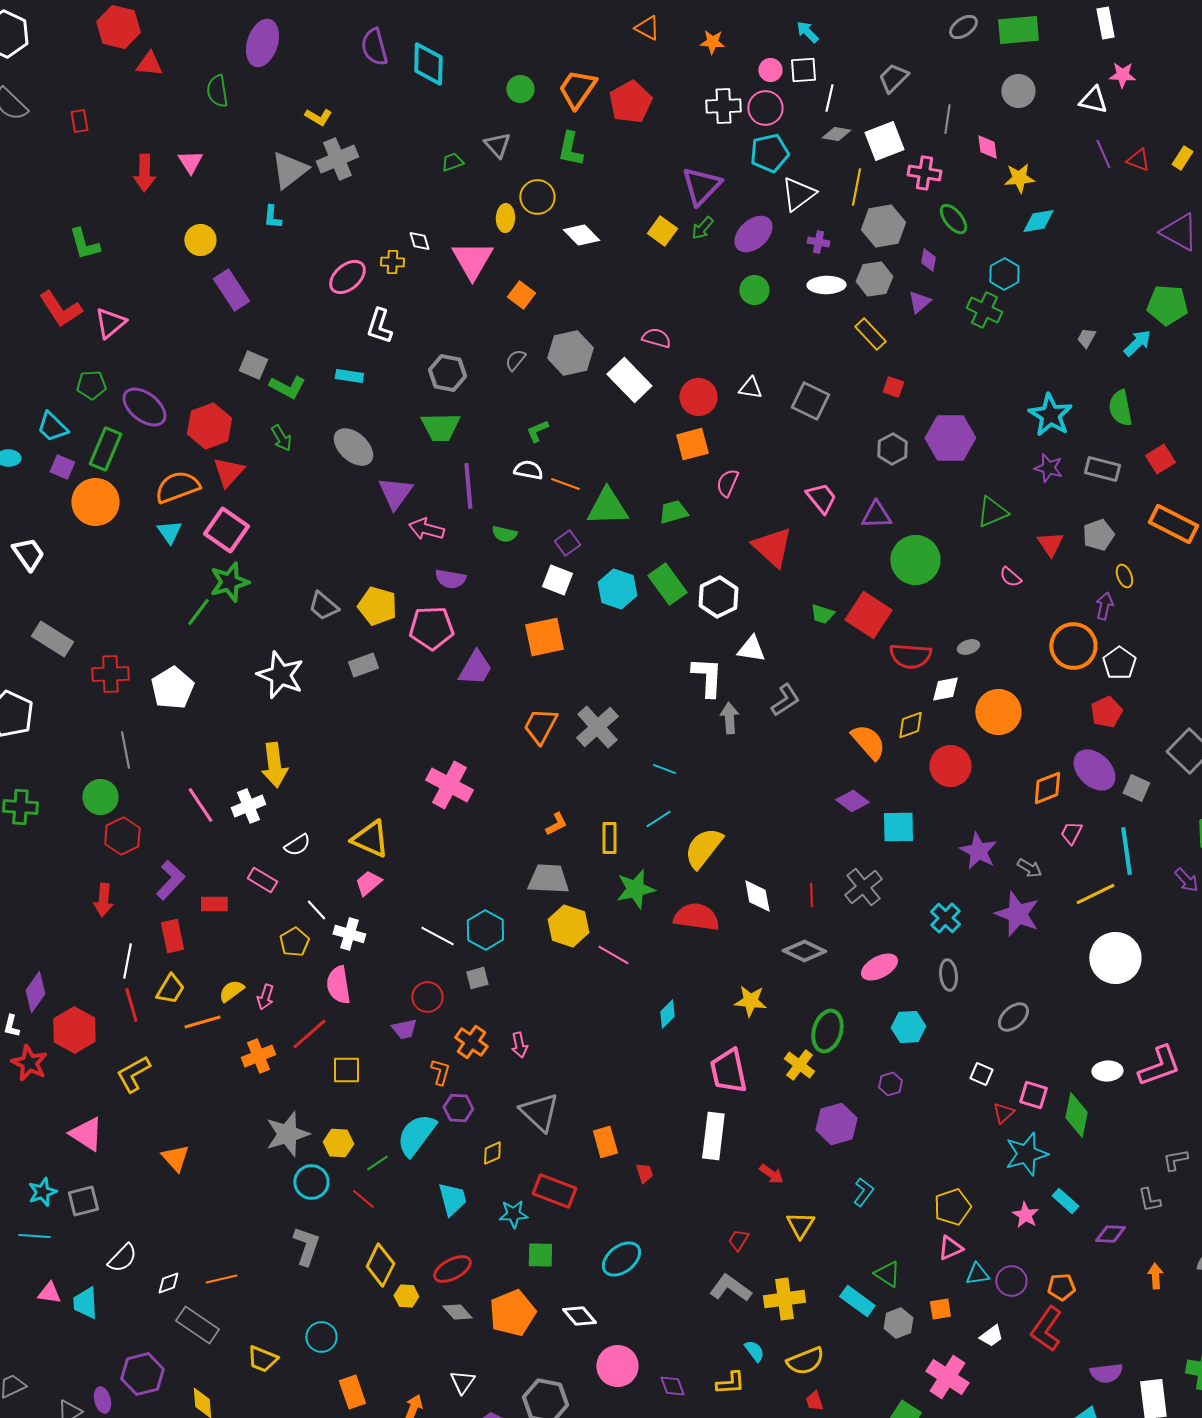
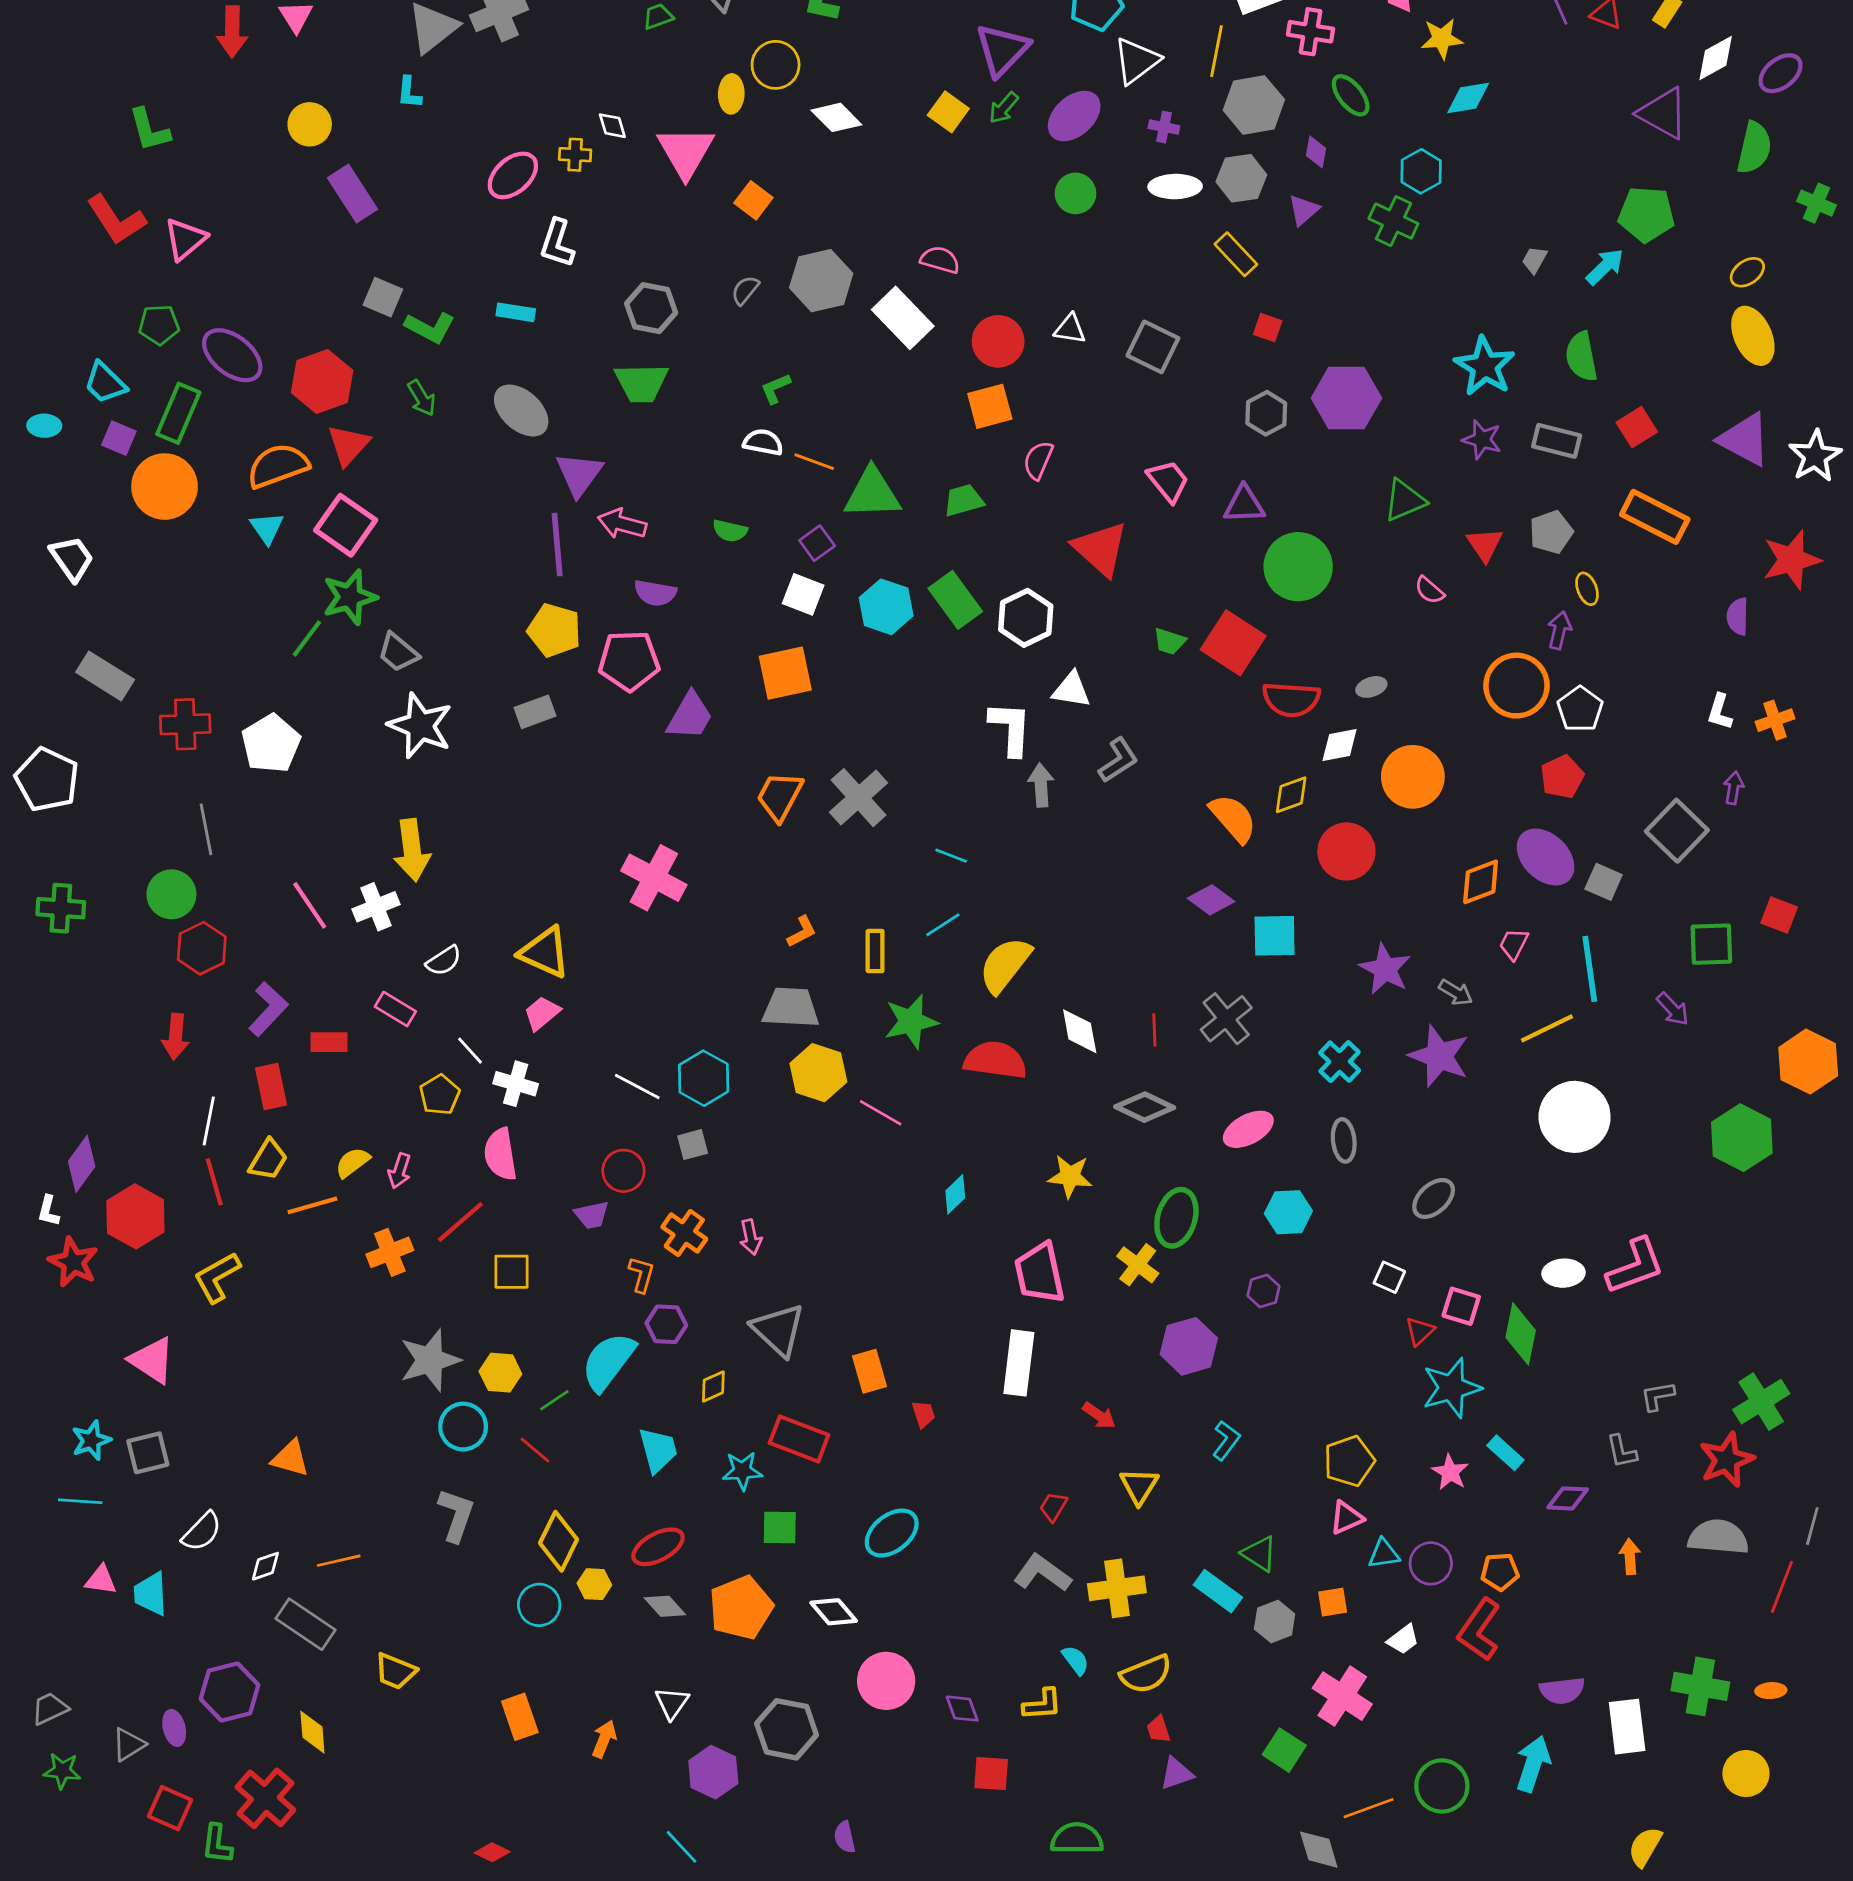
purple line: (468, 486) -> (557, 545), moved
gray trapezoid: (323, 606) -> (398, 652), moved
orange triangle: (175, 1158) -> (290, 1458), moved, turned -32
cyan circle: (321, 1337) -> (539, 1605), moved

